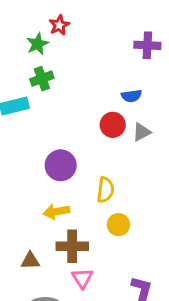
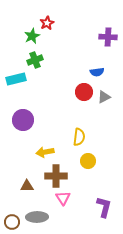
purple circle: (61, 165) -> (23, 120), moved

